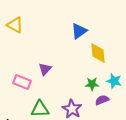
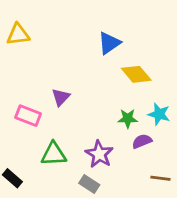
yellow triangle: (15, 25) -> (18, 34), turned -36
yellow diamond: (98, 53) -> (136, 74), turned -35

